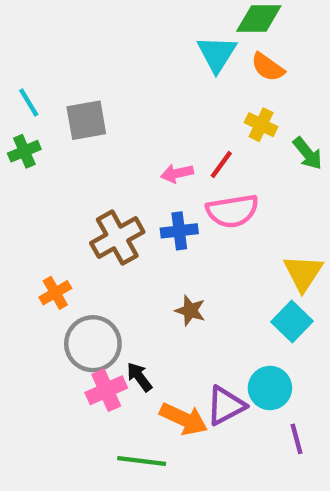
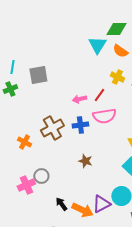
cyan line: (29, 103) -> (12, 67), turned 40
orange cross: (55, 293) -> (24, 142), moved, turned -32
gray circle: (93, 344) -> (41, 176), size x0.6
black arrow: (139, 377) -> (61, 204), moved
pink cross: (106, 390) -> (26, 185), moved

